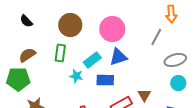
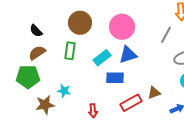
black semicircle: (26, 21) -> (36, 31), moved
cyan star: (76, 76) -> (64, 91), moved
brown triangle: (144, 95) -> (154, 93), turned 40

